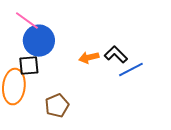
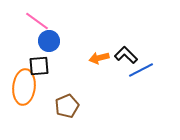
blue circle: (39, 41) -> (49, 41), size x0.7

